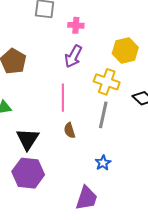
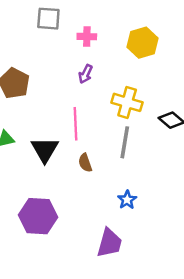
yellow hexagon: (125, 51) -> (142, 43), moved
purple arrow: (73, 56) -> (86, 74), size x0.7
black triangle: (28, 139) -> (45, 150), moved

